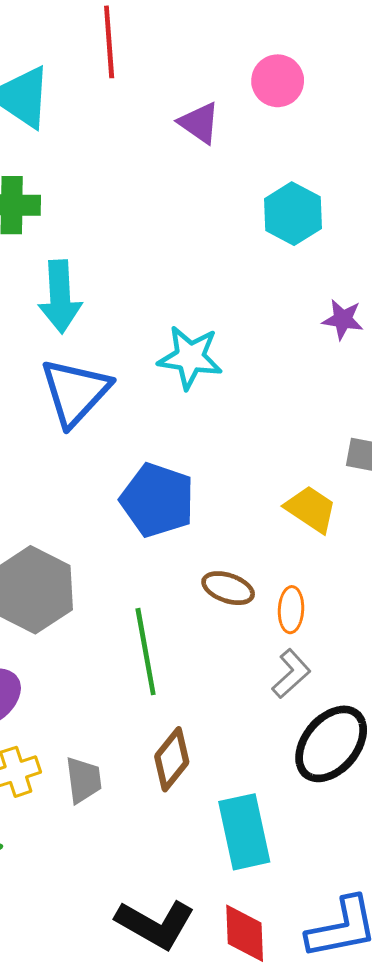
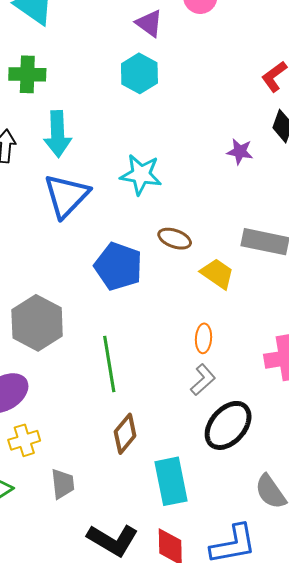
cyan hexagon: (293, 214) -> (139, 73), moved
brown ellipse: (228, 588) -> (175, 239), moved
gray trapezoid: (84, 780) -> (63, 484), moved

